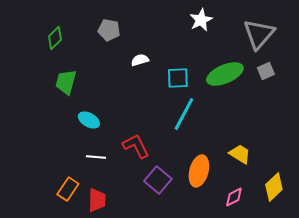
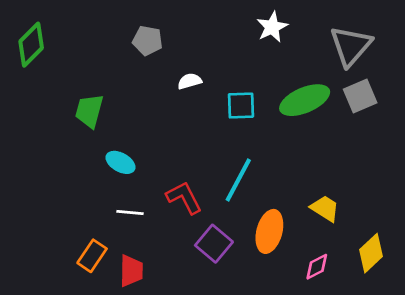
green diamond: (55, 38) -> (31, 45), moved, size x1.4
gray square: (266, 71) -> (360, 96), size x1.4
cyan line: (184, 114) -> (238, 180), moved

